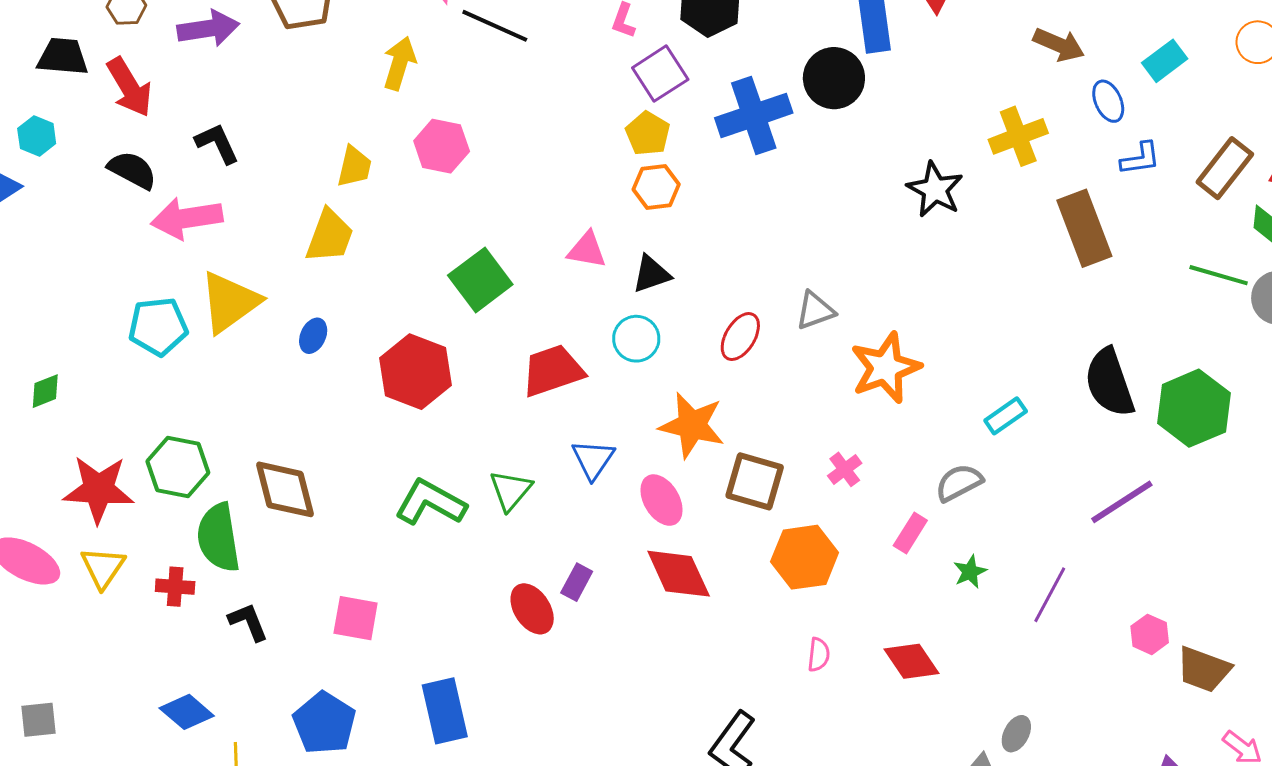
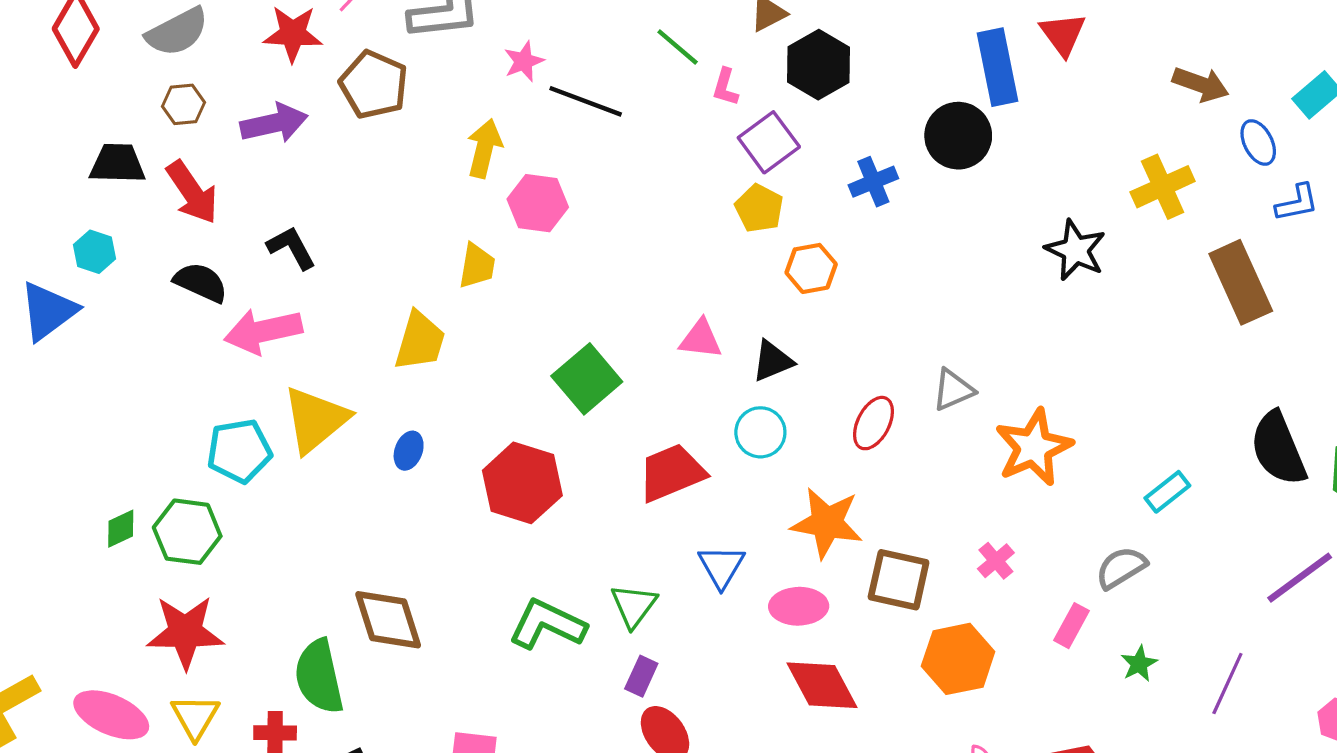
blue cross: (754, 115) -> (873, 182), size x0.6
pink hexagon: (442, 146) -> (538, 203), moved
yellow trapezoid: (354, 167) -> (477, 266), moved
orange hexagon: (656, 187) -> (811, 268), moved
green hexagon: (178, 467) -> (187, 532), moved
pink ellipse: (661, 500) -> (799, 606), turned -57
purple rectangle: (577, 582) -> (641, 676), moved

